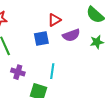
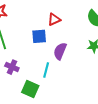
purple semicircle: (71, 35) -> (60, 51), moved, turned 126

